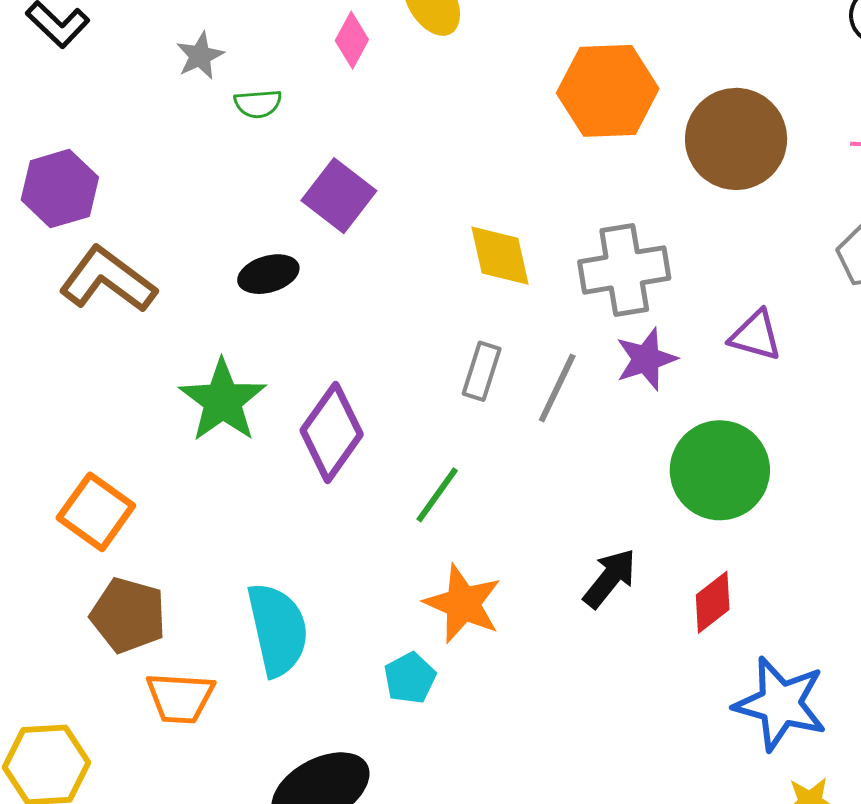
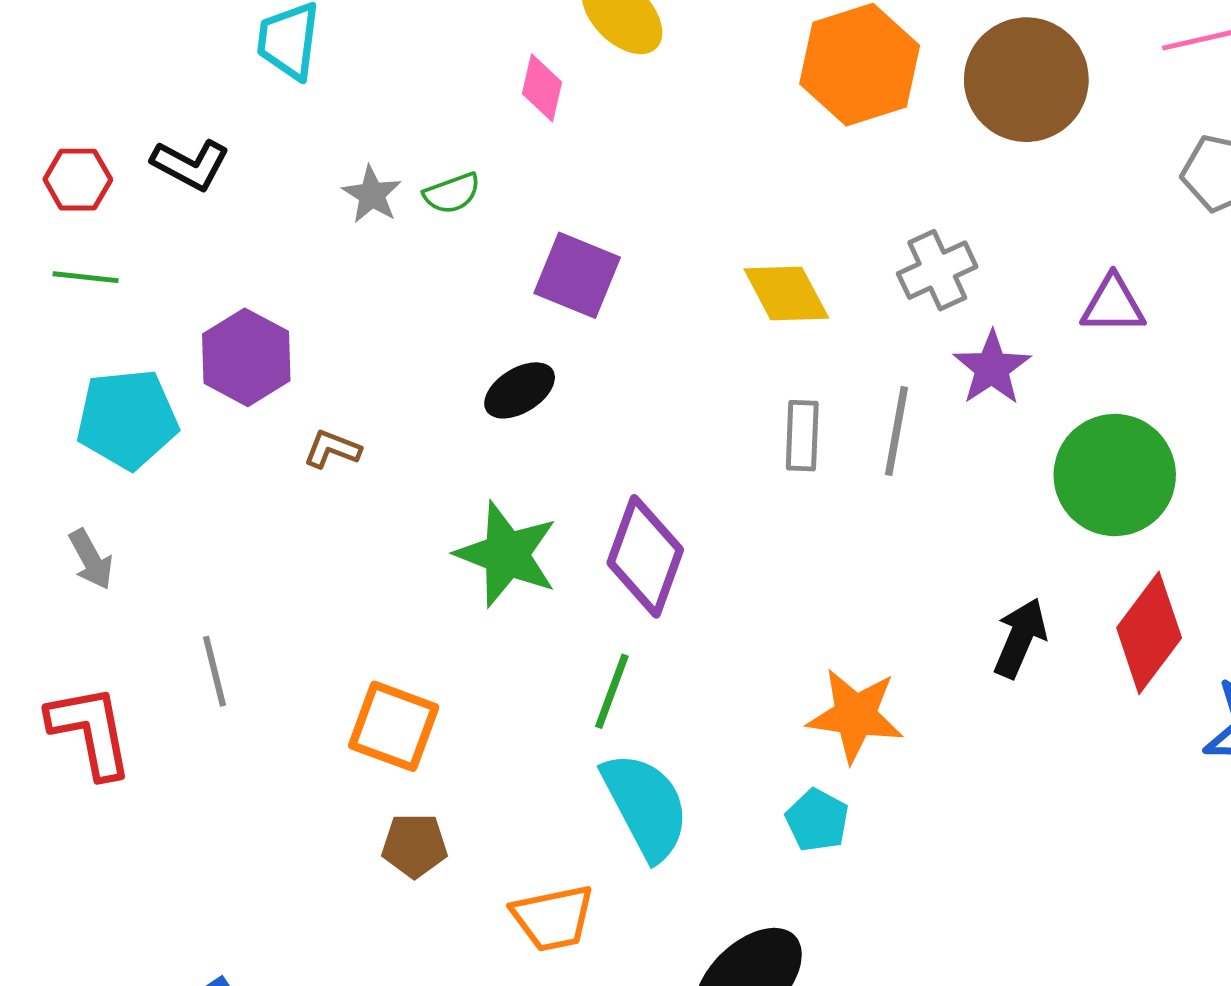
gray star: (200, 56) -> (372, 195), moved
gray cross: (624, 270) -> (937, 270), size x0.7
brown L-shape: (108, 280) -> (332, 449), size x0.5
green line: (437, 495) -> (612, 691), moved
red diamond: (713, 602) -> (1149, 633), size x1.5
brown pentagon: (128, 615) -> (414, 845), moved, size x0.7

